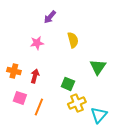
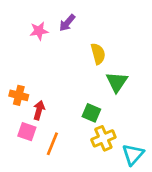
pink star: (37, 43) -> (39, 31), moved
green triangle: (98, 67) -> (117, 82), moved
red arrow: (35, 76) -> (39, 110), moved

